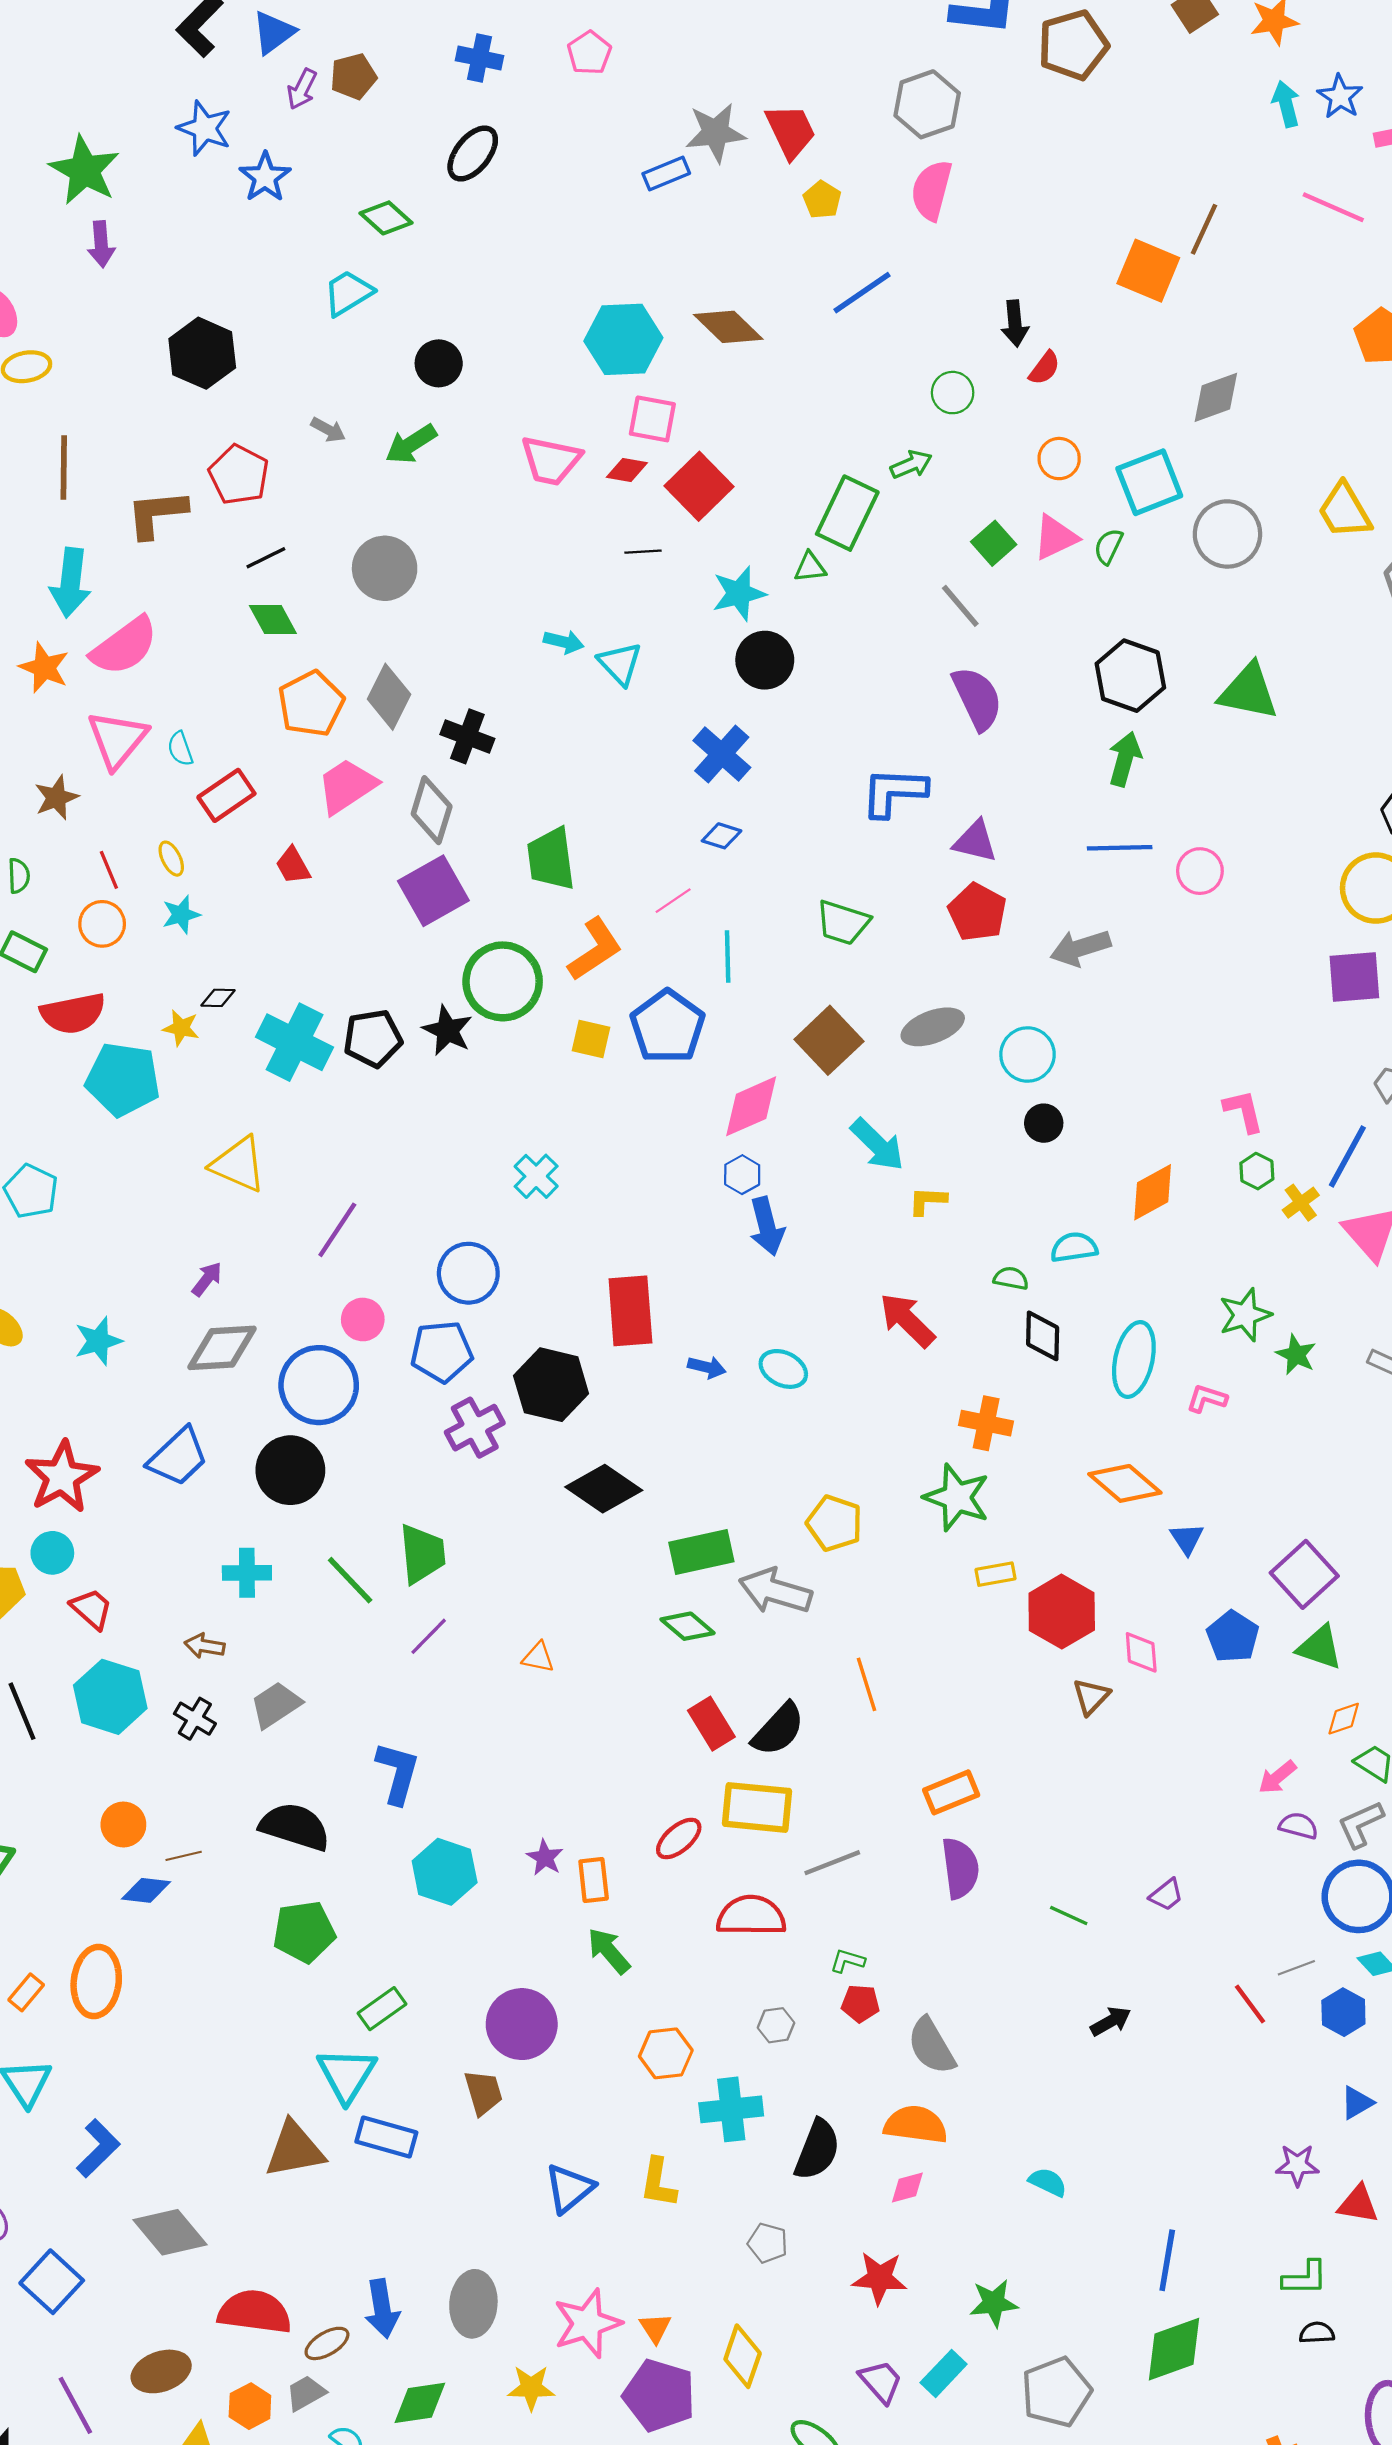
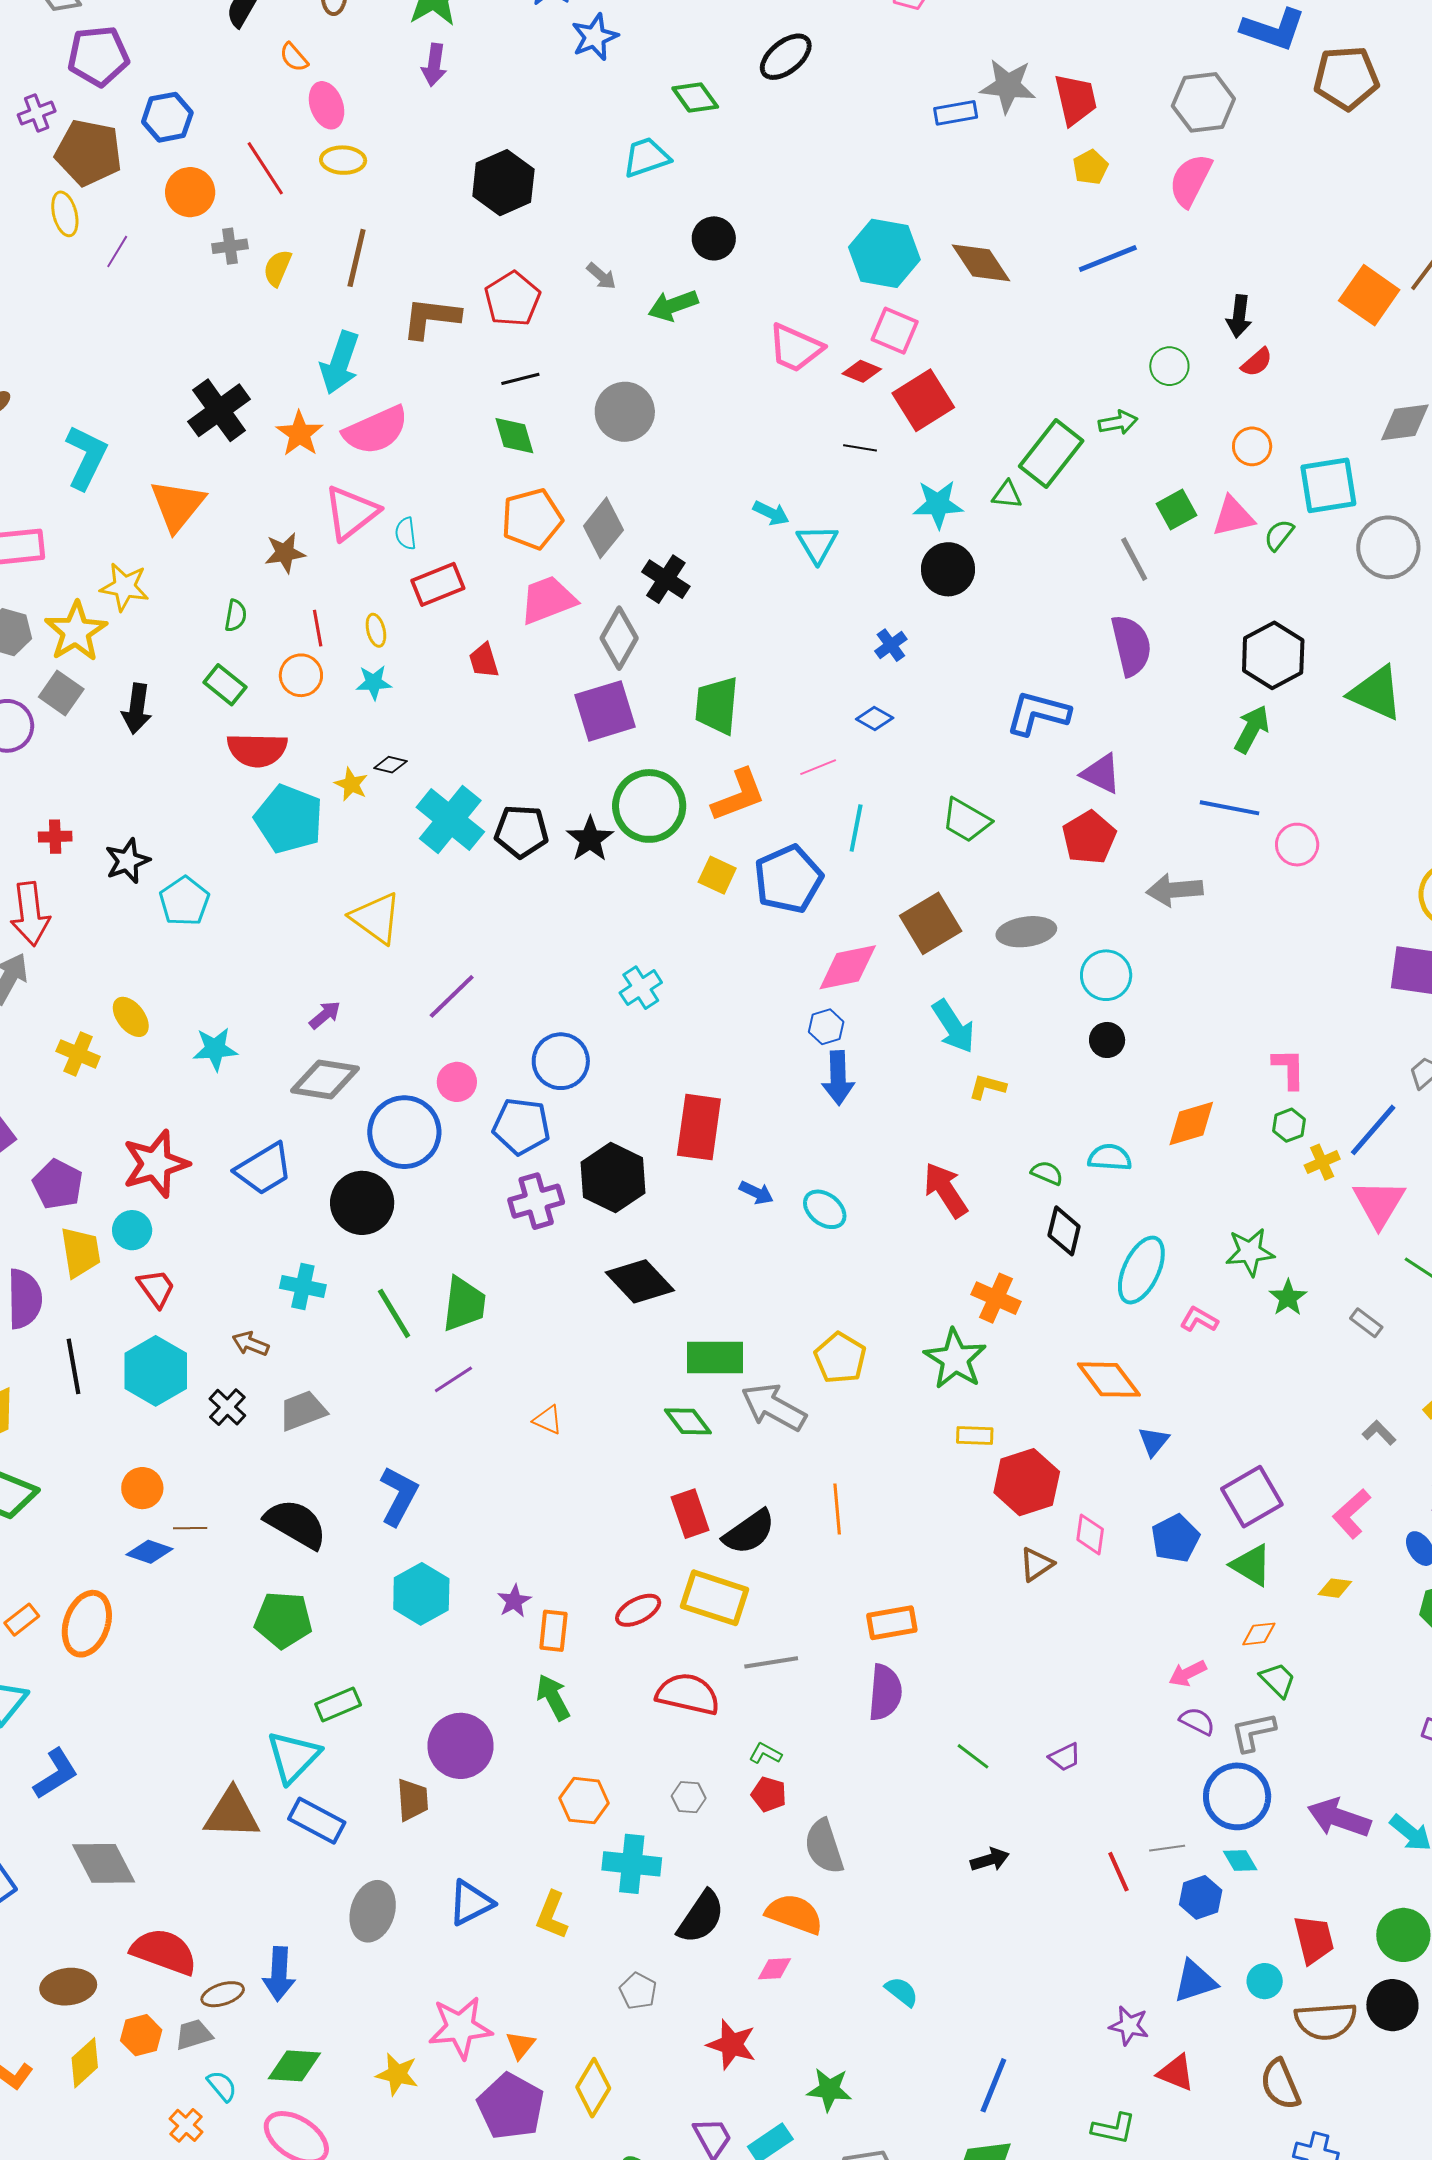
blue cross: (722, 754) -> (891, 645), size x0.6
blue triangle: (1357, 2103) -> (1195, 1981), size x1.4
gray ellipse: (473, 2304) -> (373, 1911), moved

